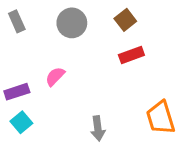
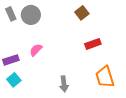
gray circle: (72, 23) -> (31, 15), moved
red rectangle: (131, 55) -> (93, 44), moved

